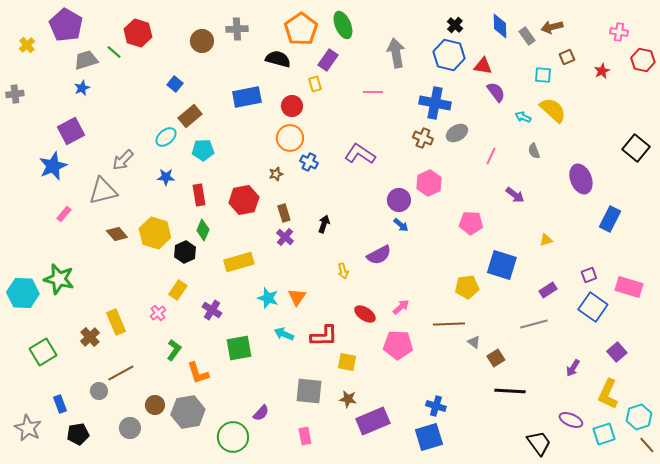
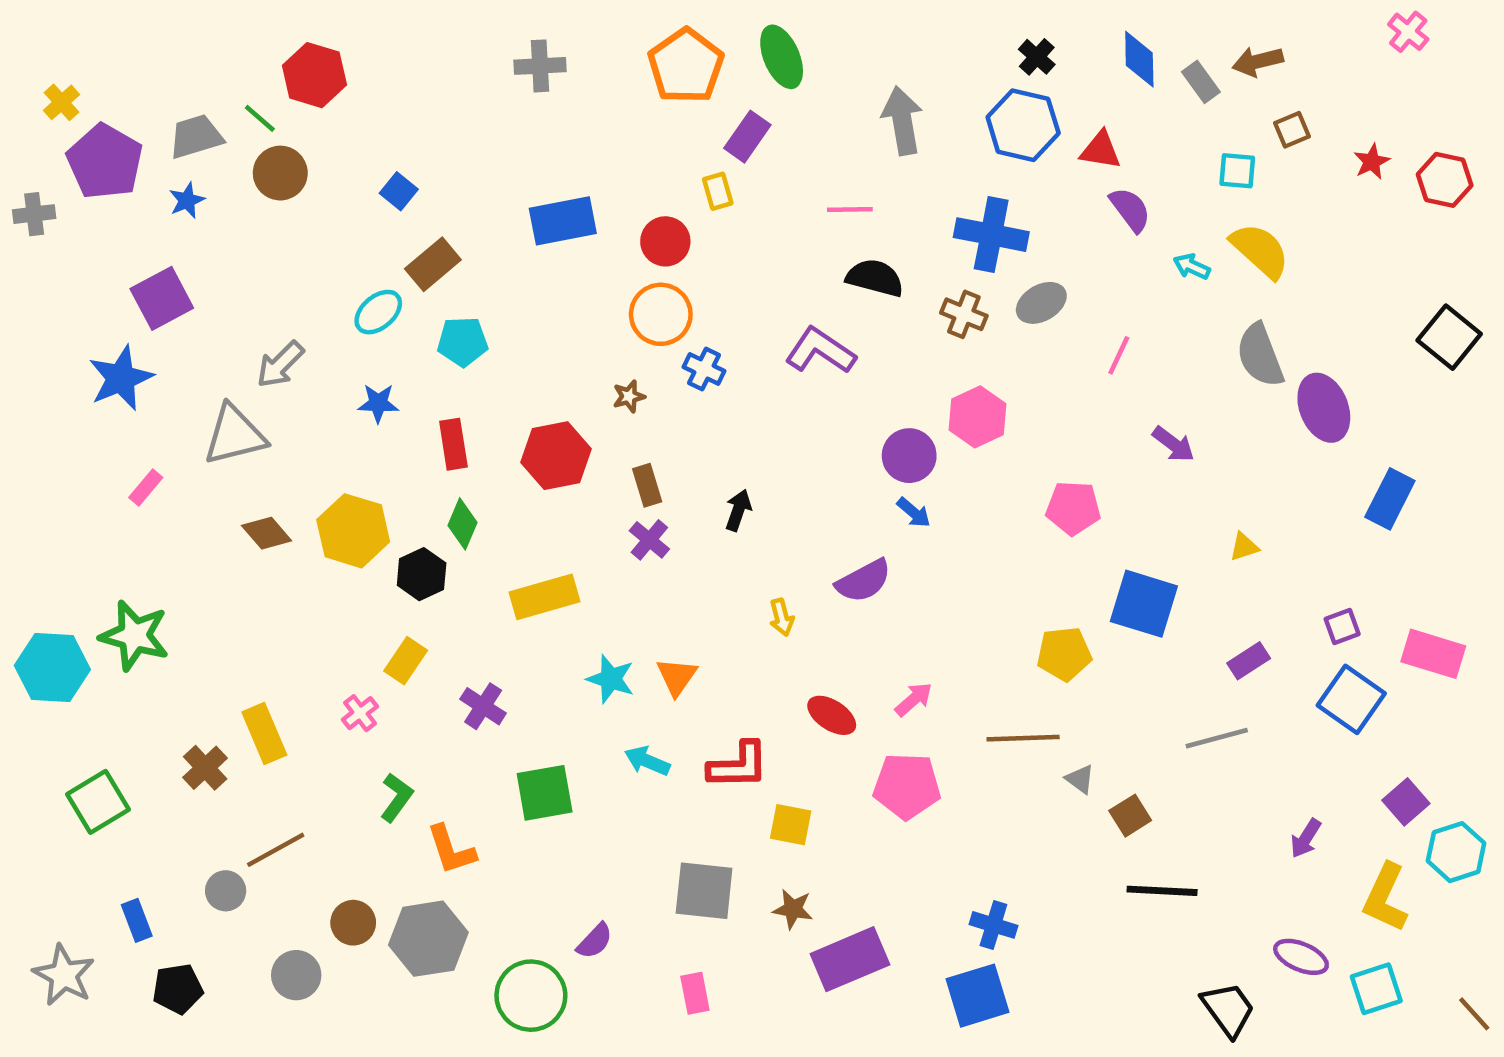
purple pentagon: (66, 25) -> (105, 162), moved
pink cross: (619, 32) -> (1408, 32), moved, turned 30
brown circle: (202, 41) -> (280, 173), moved
black semicircle: (278, 59) -> (875, 278), moved
red hexagon: (643, 60) -> (1445, 180), moved
gray semicircle: (534, 151) -> (1260, 355), moved, size x1.8
cyan hexagon: (639, 417) -> (1456, 852), moved

